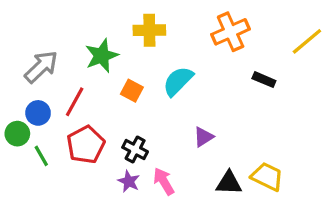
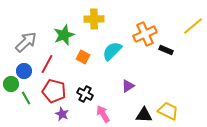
orange cross: (231, 32) -> (145, 34), moved
red pentagon: (86, 145) -> (54, 91), turned -30
purple star: (129, 181) -> (62, 114), moved

